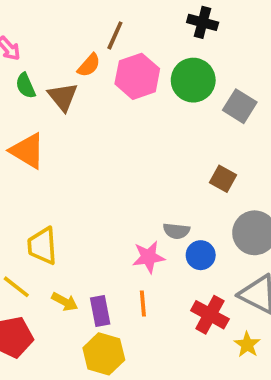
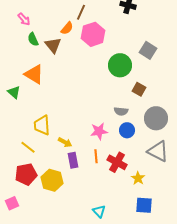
green circle: (193, 80) -> (120, 65), moved
gray semicircle: (176, 231) -> (121, 111), moved
yellow arrow: (65, 302) -> (65, 142), moved
red cross: (210, 315) -> (117, 162), moved
yellow star: (247, 345) -> (138, 178), moved
yellow hexagon: (104, 354) -> (52, 180), moved

